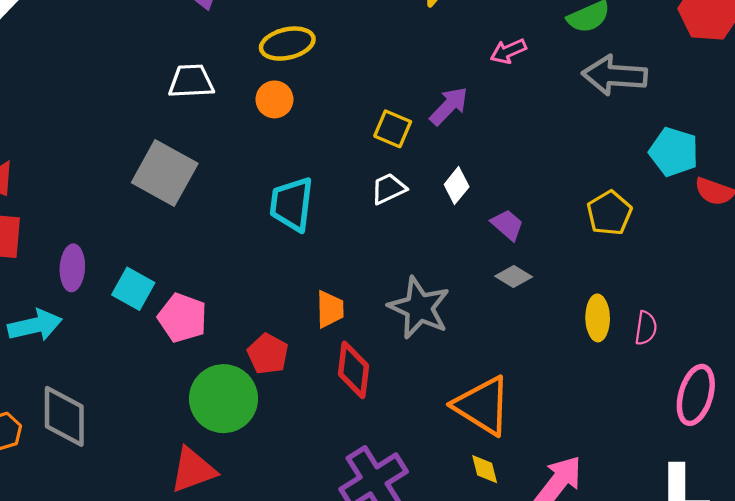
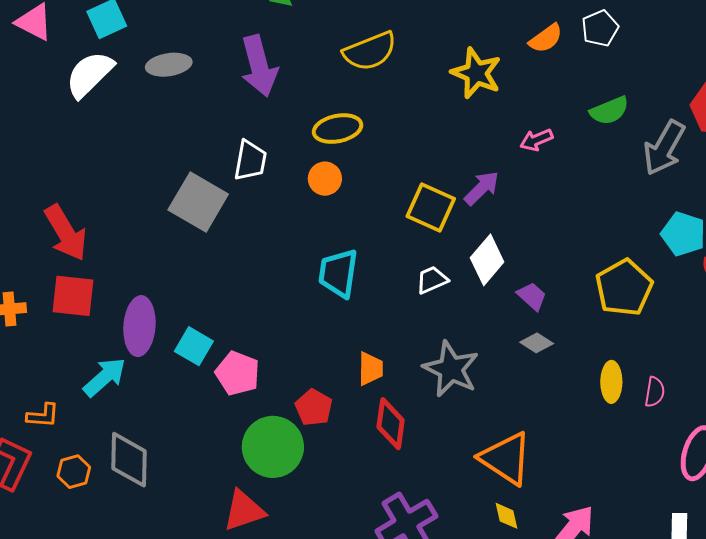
gray arrow: (615, 75) -> (664, 148), moved, turned -66
white trapezoid: (191, 81) -> (250, 161), turned 102
yellow square: (393, 129) -> (431, 207), size x1.4
gray square: (165, 173) -> (198, 202), moved
white diamond: (457, 186) -> (487, 260), size x1.5
white trapezoid: (388, 189) -> (432, 280), moved
yellow pentagon: (609, 213) -> (624, 288), size x1.4
purple ellipse: (72, 268) -> (139, 326), size x1.4
cyan arrow: (35, 325) -> (105, 377), turned -30

